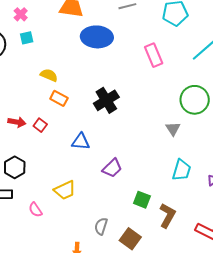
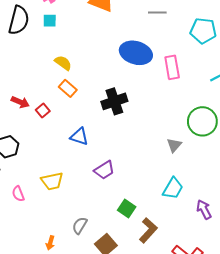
blue ellipse: (97, 37) -> (136, 53), moved

